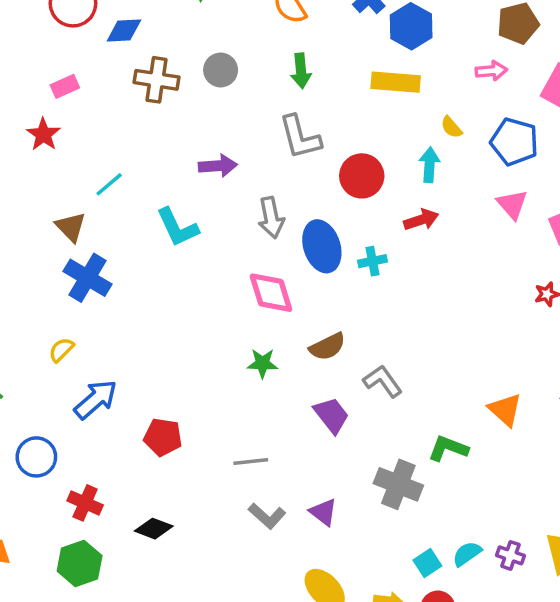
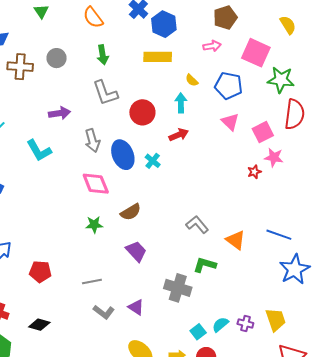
cyan cross: (373, 261) -> (153, 161), turned -35
gray L-shape: (383, 381) -> (197, 225), moved

